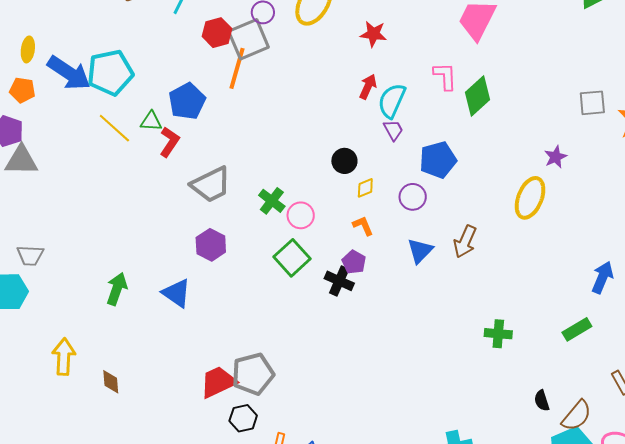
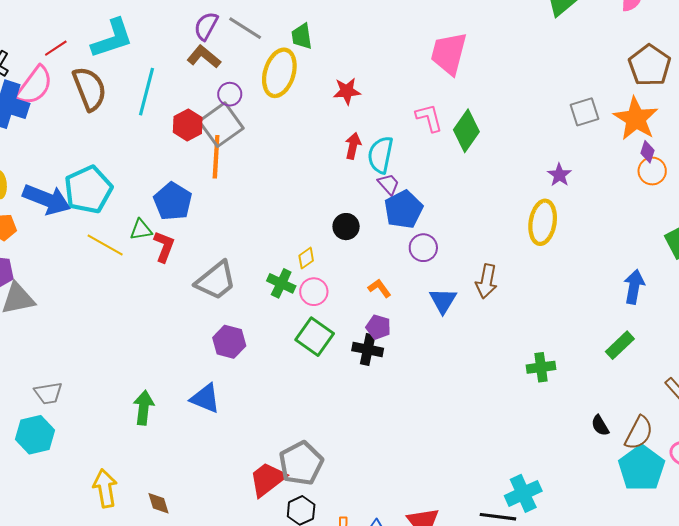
blue pentagon: (438, 160) -> (404, 209), moved
yellow diamond: (365, 188) -> (306, 258), moved

